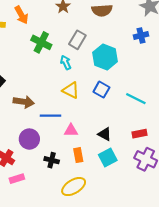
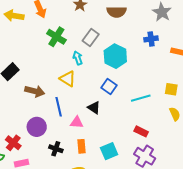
yellow triangle: (71, 90) -> (68, 79), moved
cyan line: (136, 99) -> (141, 98), turned -48
blue line: (51, 116) -> (59, 107), turned 72
black triangle: (105, 134) -> (94, 108), moved
red rectangle: (139, 134) -> (141, 131), turned 32

